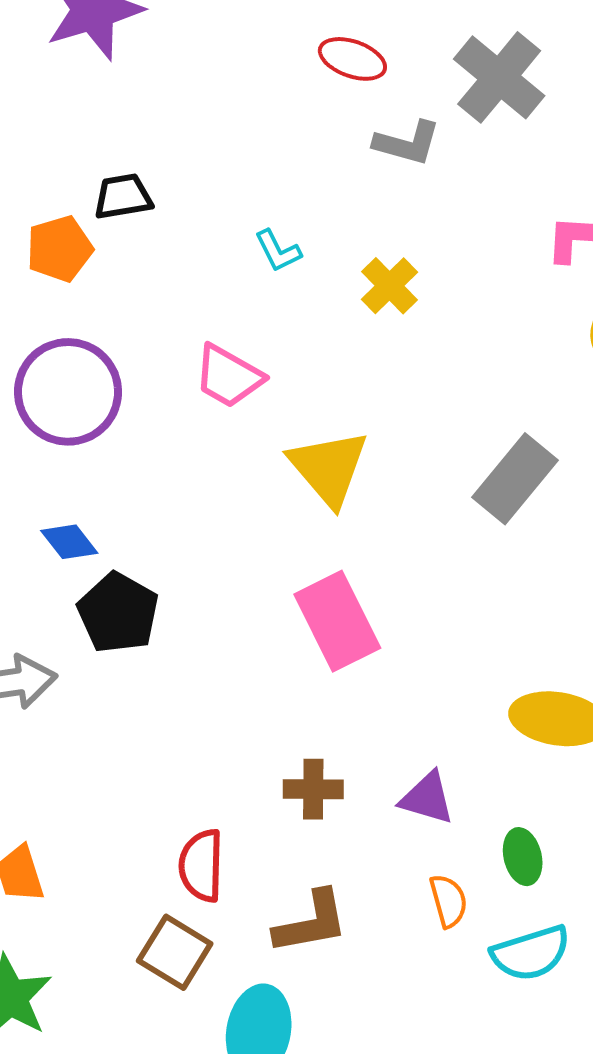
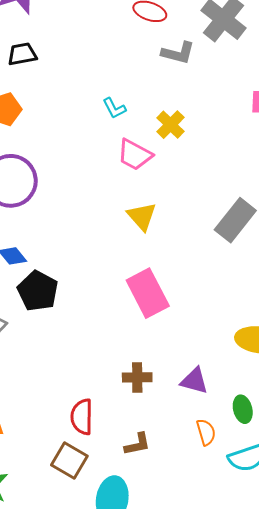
black trapezoid: (123, 197) -> (22, 54), moved
pink trapezoid: (229, 376) -> (135, 155), moved
yellow triangle: (329, 468) -> (142, 216), size x0.7
brown L-shape: (311, 922) -> (137, 444), size x0.7

